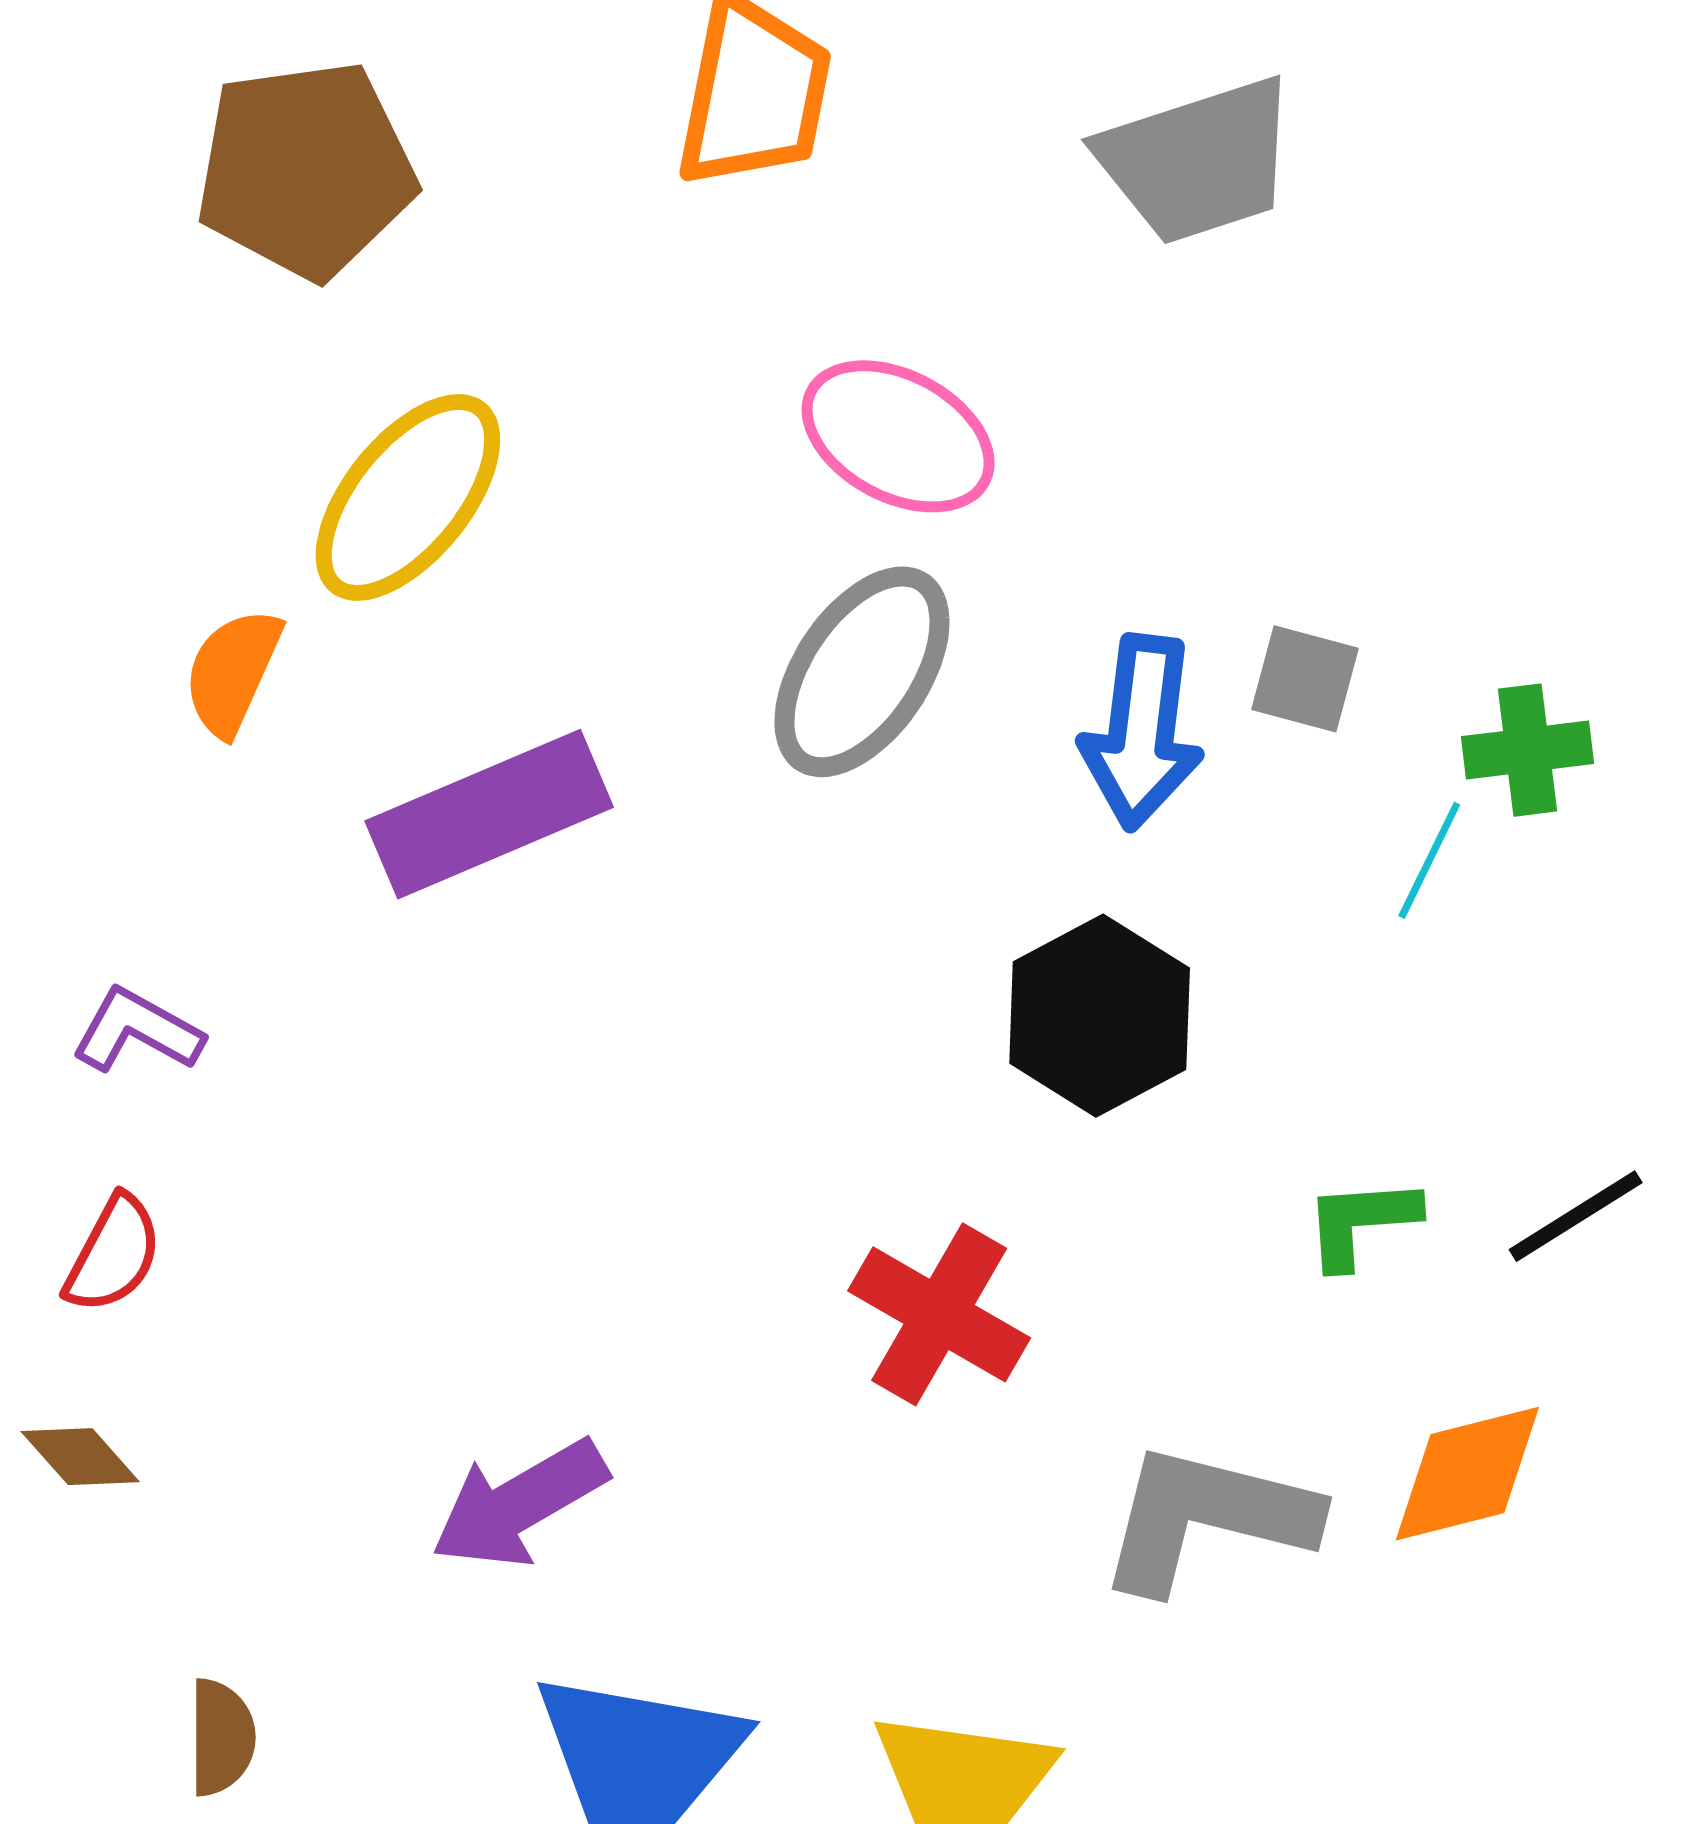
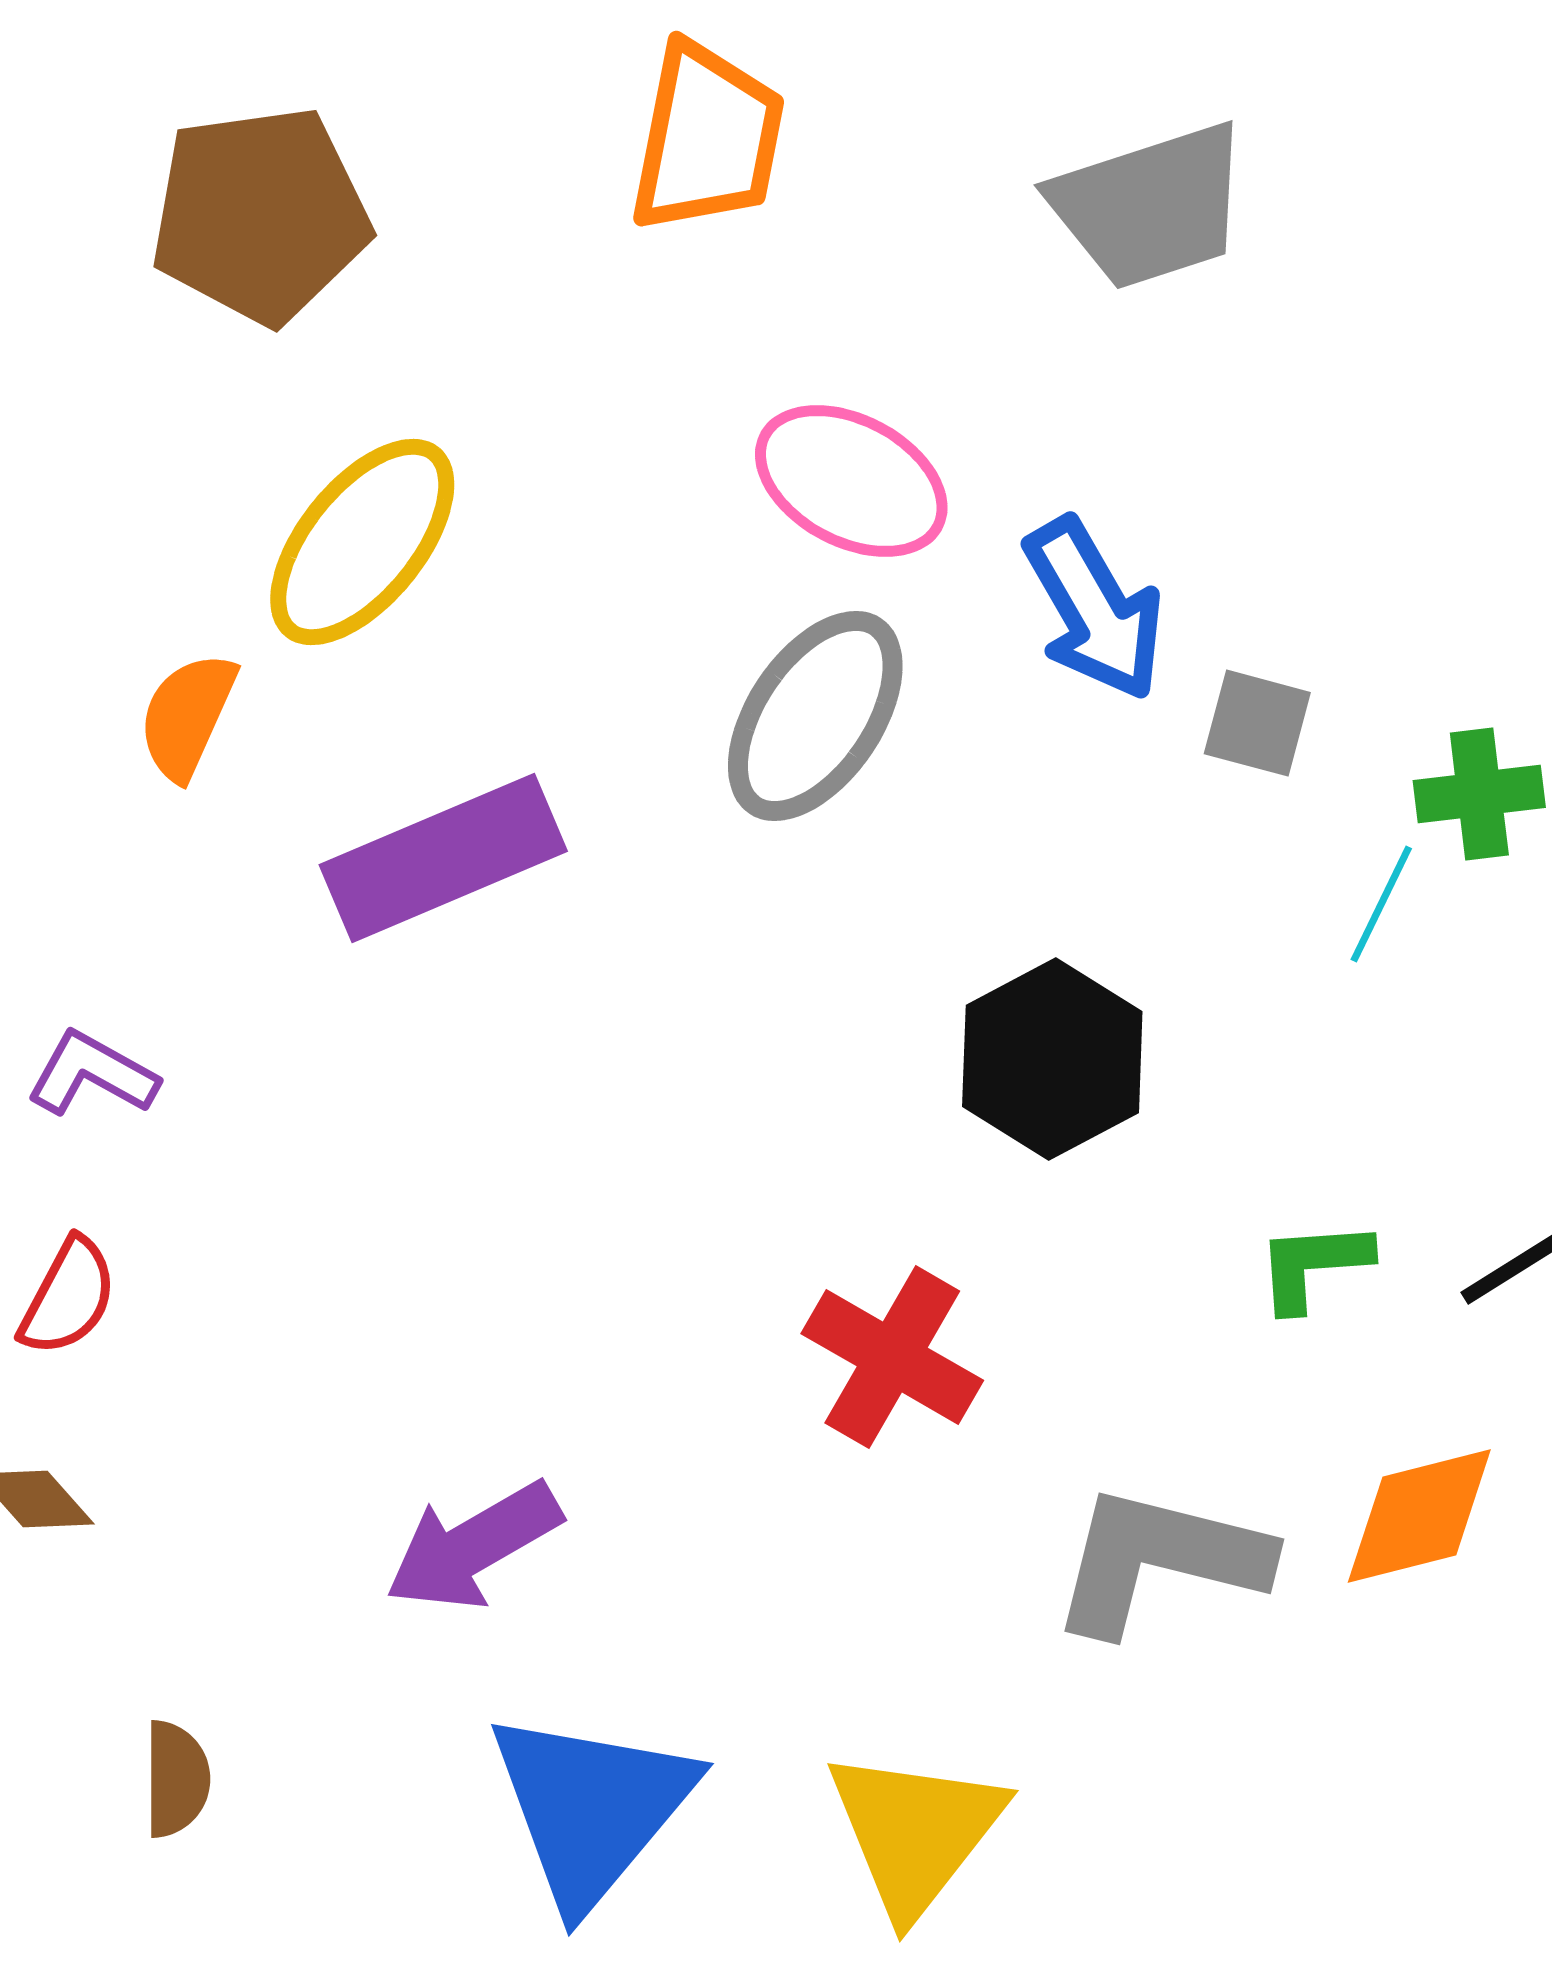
blue arrow: (1142, 732) -> (1094, 609), moved, turned -37

